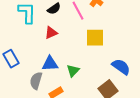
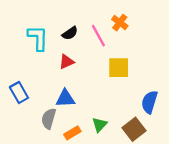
blue semicircle: (121, 67) -> (149, 102), turned -108
green triangle: (73, 71) -> (100, 125), moved

